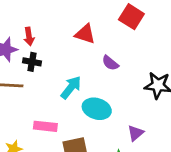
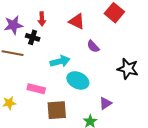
red arrow: (29, 36) -> (42, 19), moved
cyan arrow: (71, 87) -> (60, 61), turned 30

